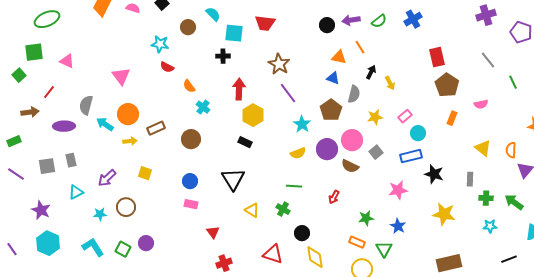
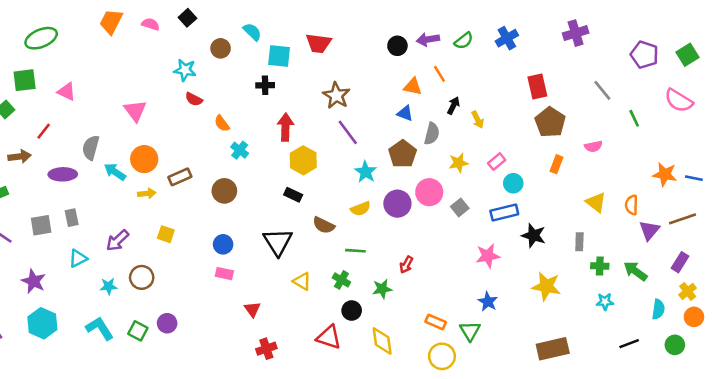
purple cross: (486, 15) -> (576, 33), moved
brown semicircle: (350, 166) -> (324, 225), moved
green star: (366, 218) -> (382, 289), moved
black circle: (302, 233) -> (352, 311), moved

